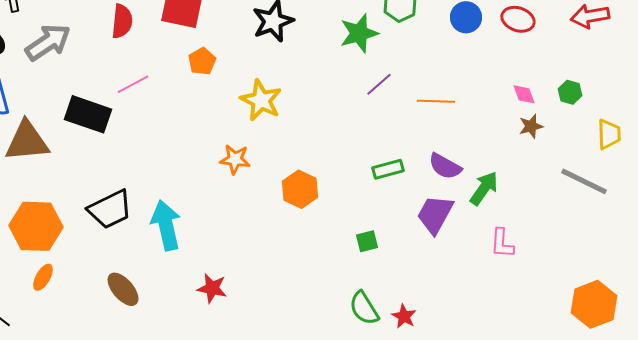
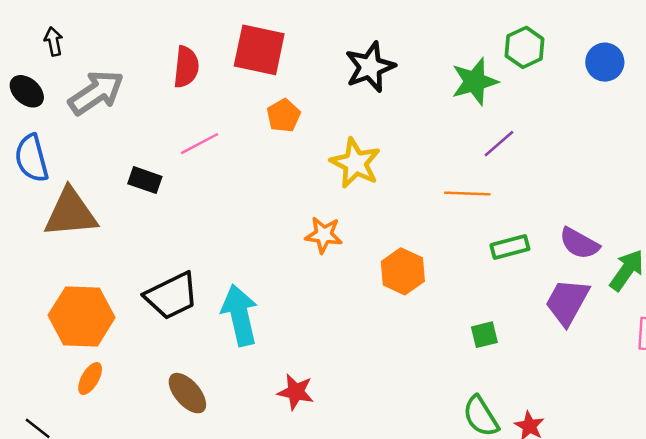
orange line: (436, 101) -> (467, 194), moved
black rectangle: (88, 114) -> (145, 180), size x0.6

